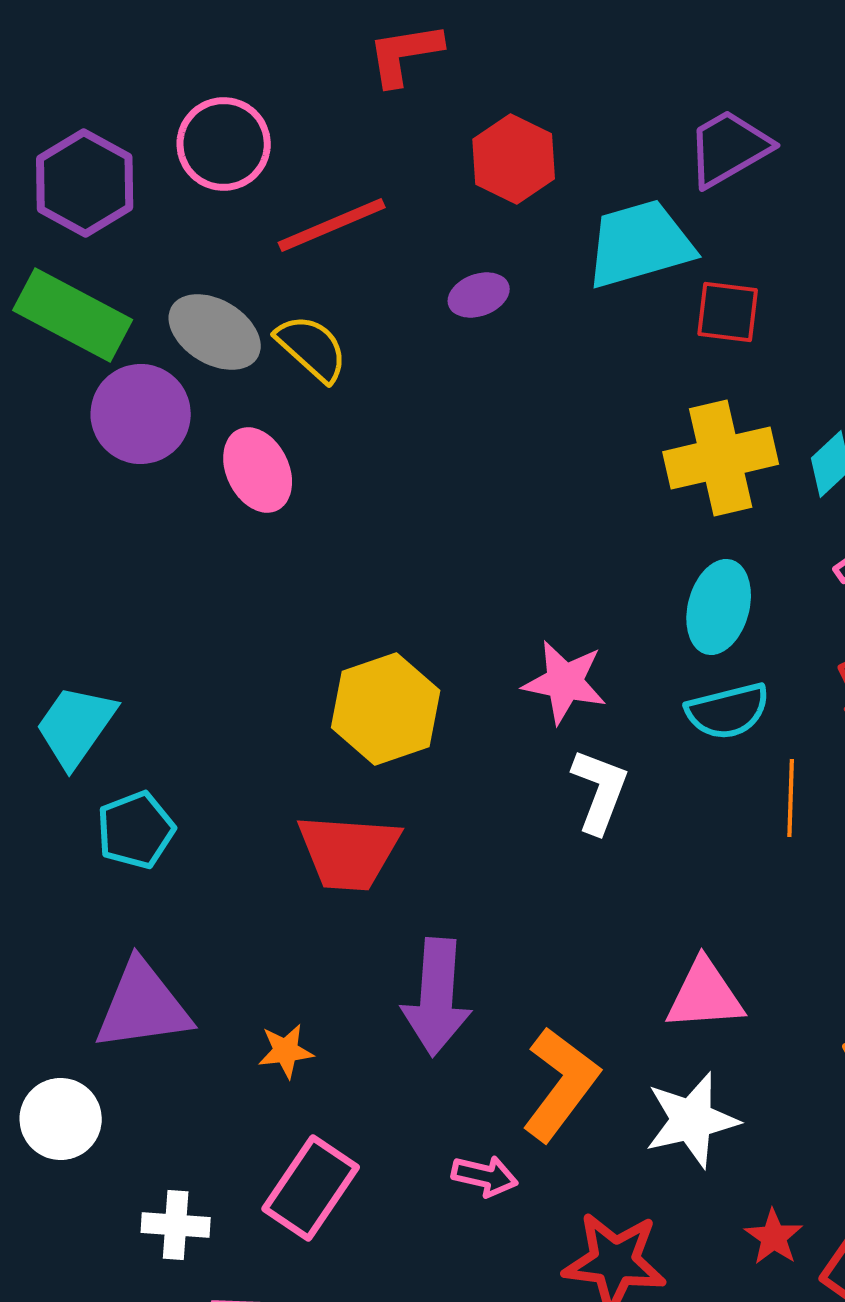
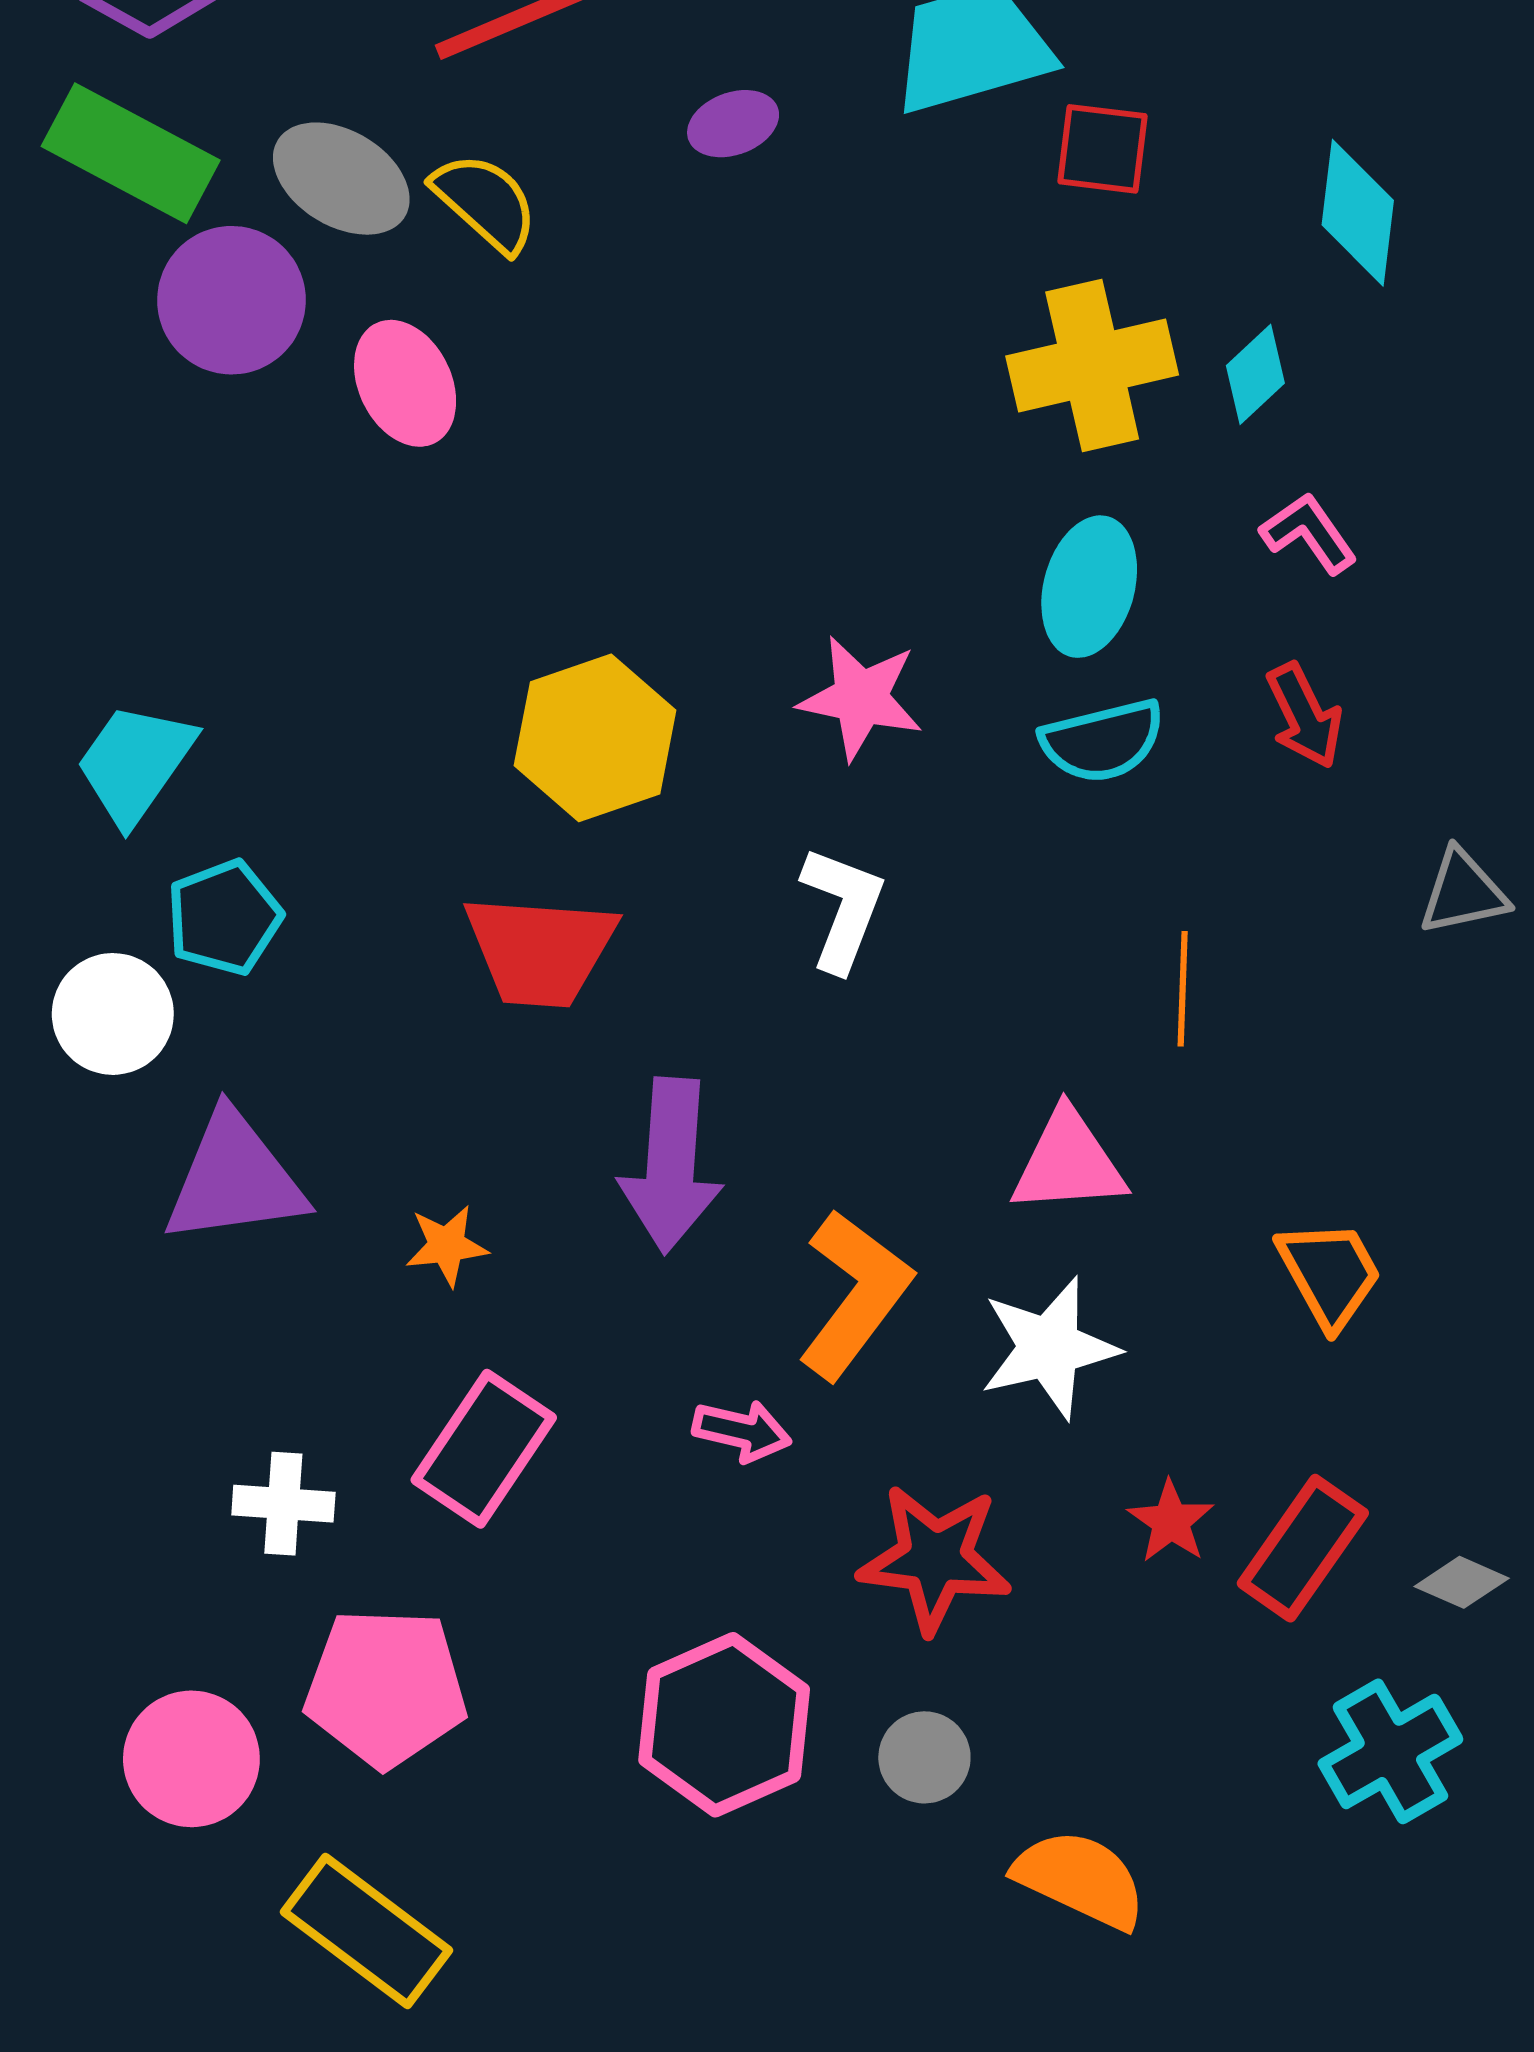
white L-shape: (600, 791) -> (843, 909), moved
orange line: (791, 798) -> (1183, 989), moved
white circle: (61, 1119) -> (113, 1014), moved

